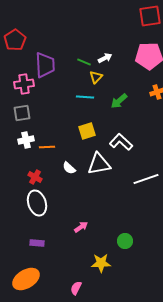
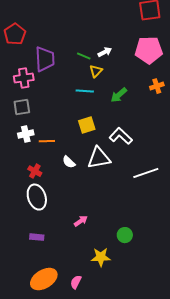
orange ellipse: (26, 279) -> (44, 279), moved

